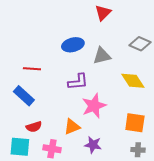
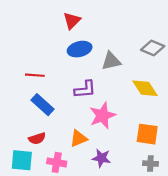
red triangle: (103, 13) -> (72, 21), moved
blue rectangle: (24, 96) -> (43, 105), moved

